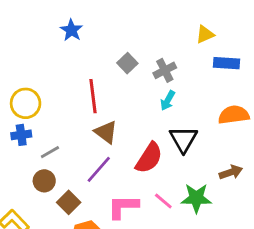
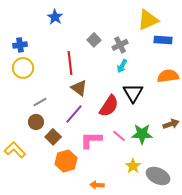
yellow triangle: (205, 34) -> (148, 20), size x1.6
blue cross: (21, 135) -> (20, 45), moved
brown arrow: (231, 172) -> (171, 124), moved

